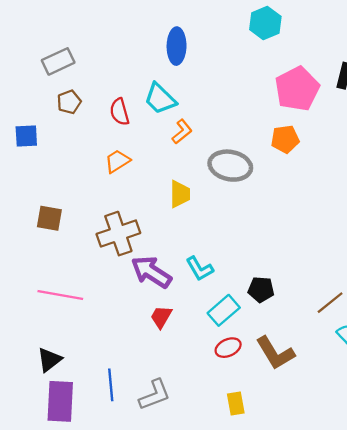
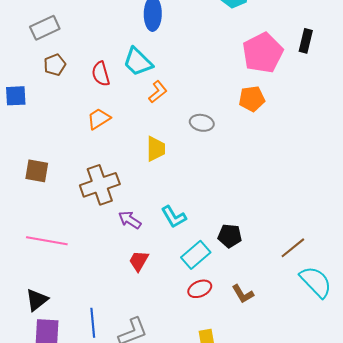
gray ellipse: (230, 166) -> (202, 123), size x0.6
purple arrow: (151, 272) -> (130, 220), size x0.6
brown L-shape: (275, 353) -> (243, 294), size x0.6

